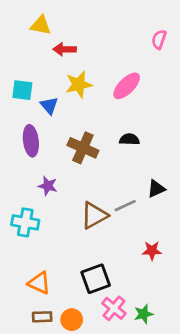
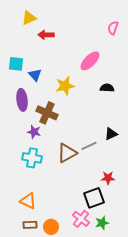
yellow triangle: (41, 25) -> (29, 18), turned -35
yellow star: (79, 84) -> (65, 86), moved
black semicircle: (129, 139) -> (107, 88), moved
brown cross: (83, 148) -> (47, 113), moved
cyan cross: (25, 222) -> (32, 158), moved
black square: (96, 279) -> (94, 198), moved

